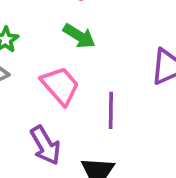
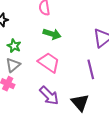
purple line: (111, 110) -> (91, 69), moved

